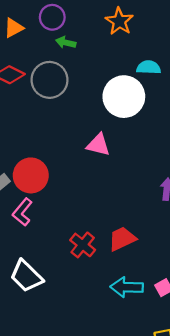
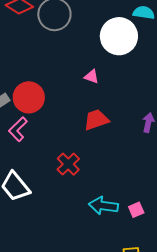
pink triangle: (98, 145) -> (92, 77), size x0.7
red trapezoid: (122, 239) -> (96, 120), moved

